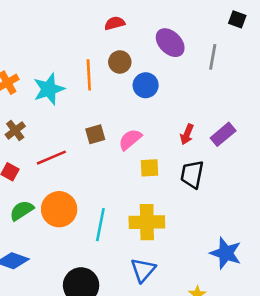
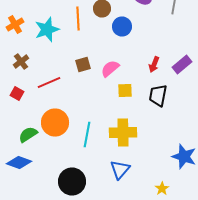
green semicircle: (22, 210) -> (28, 134), moved

